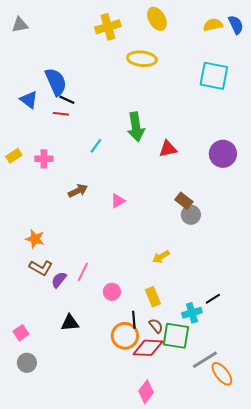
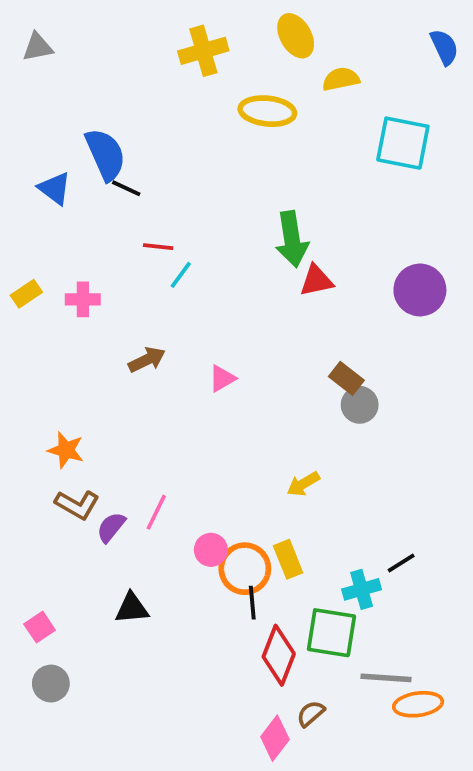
yellow semicircle: (213, 25) -> (341, 79), moved
red line: (61, 114) -> (158, 247), moved
green arrow: (136, 127) -> (292, 239), moved
brown semicircle: (156, 326) -> (311, 714), moved, turned -91
orange circle: (125, 336) -> (245, 569), moved
red diamond: (148, 348) -> (279, 655), turned -72
gray line: (205, 360) -> (386, 678), turned 36
orange ellipse: (222, 374) -> (418, 704), turned -60

